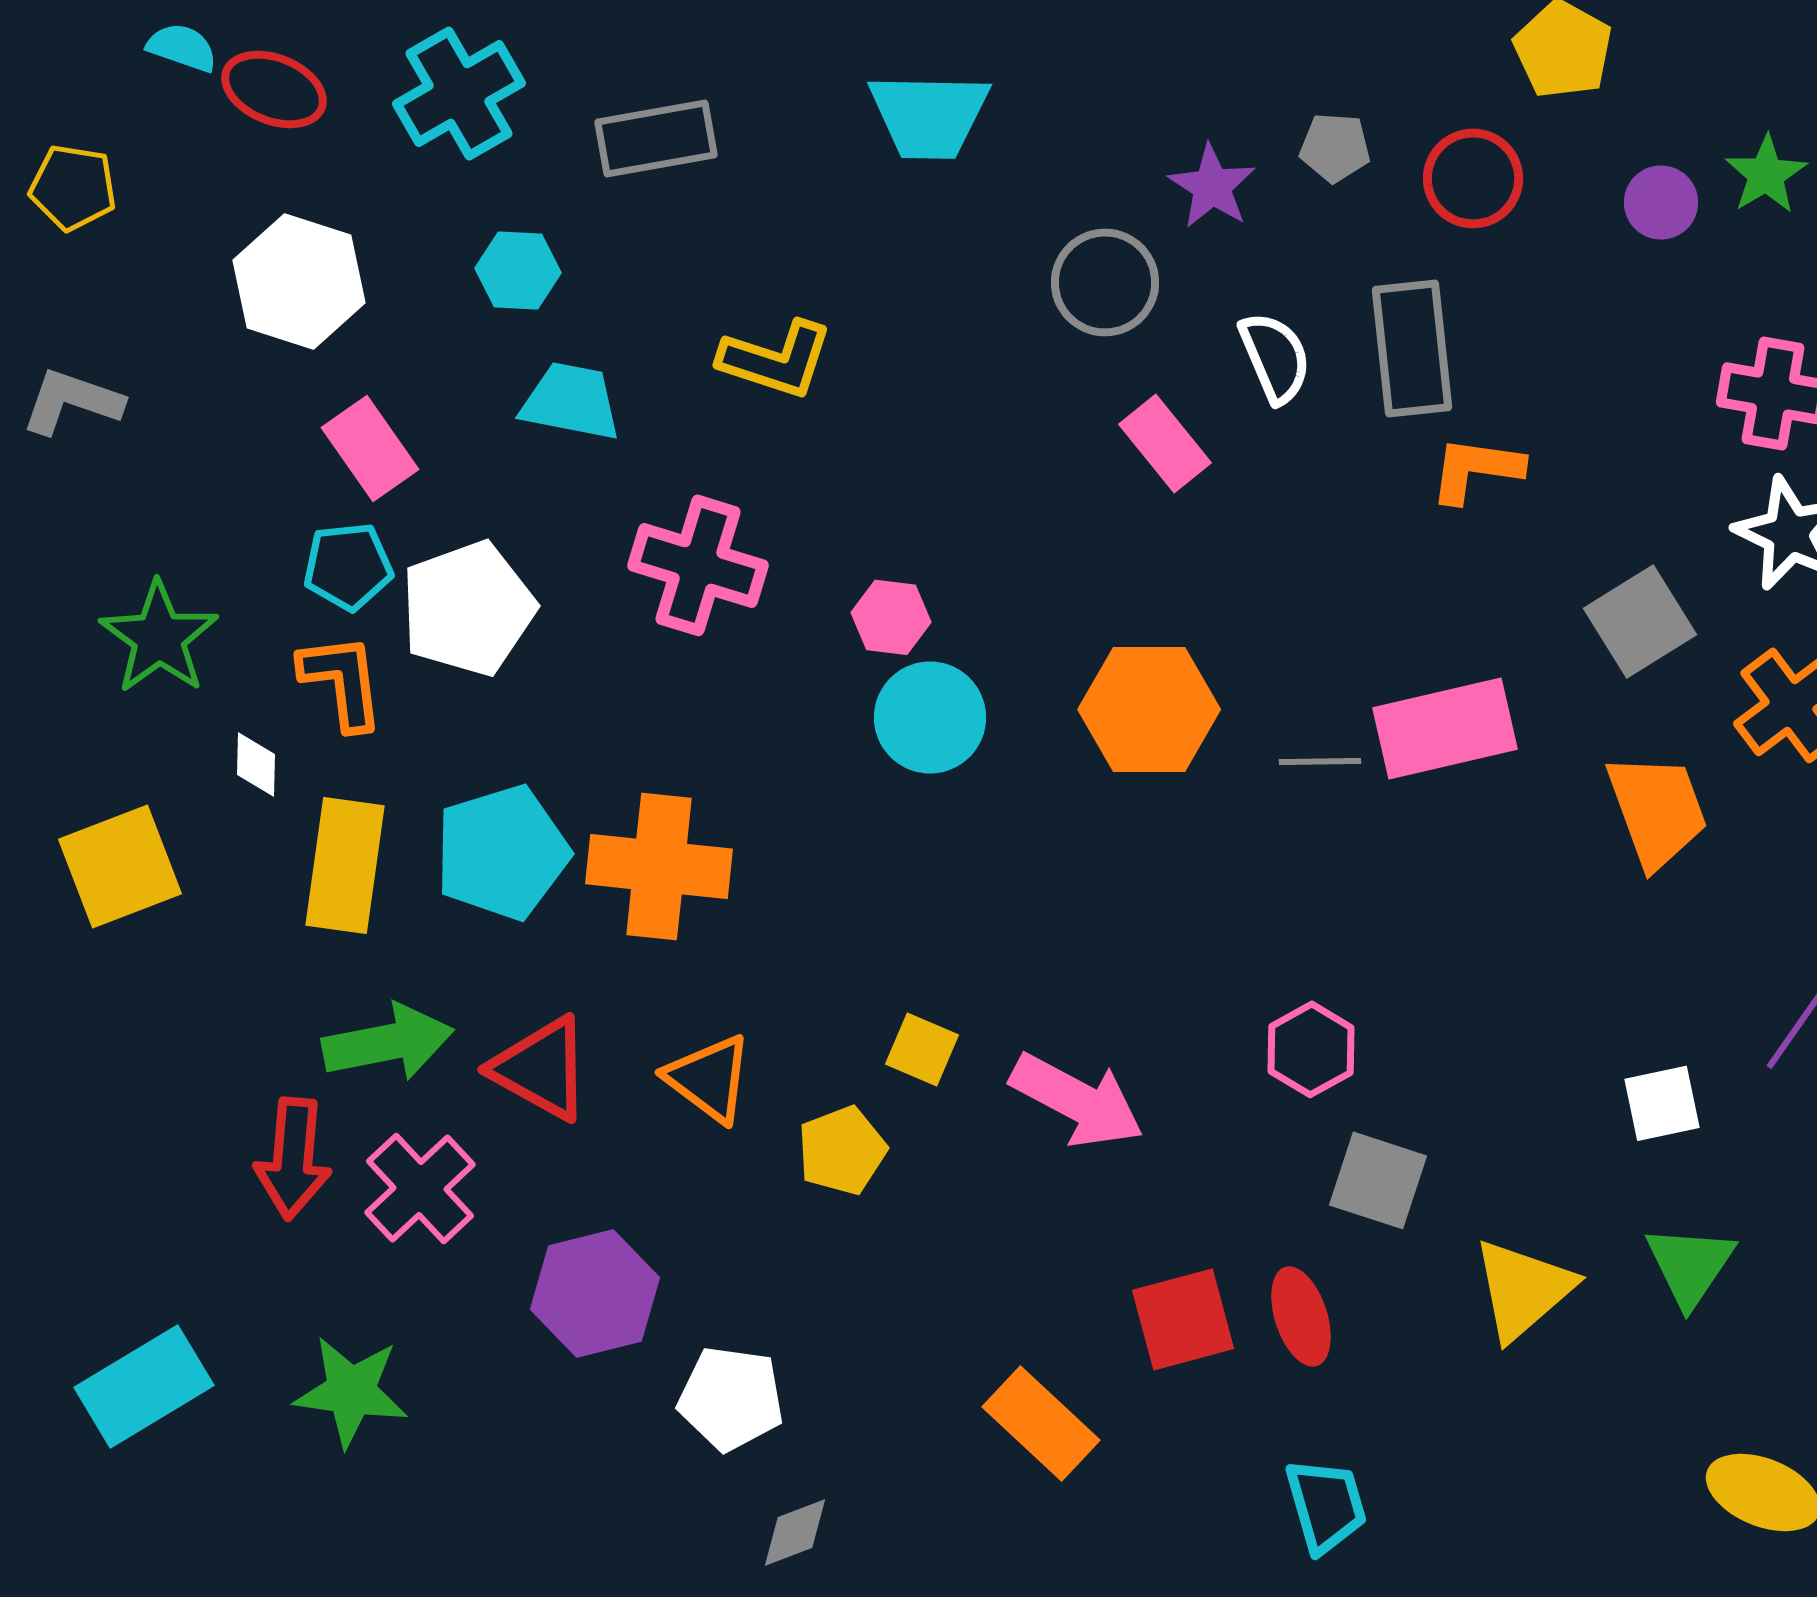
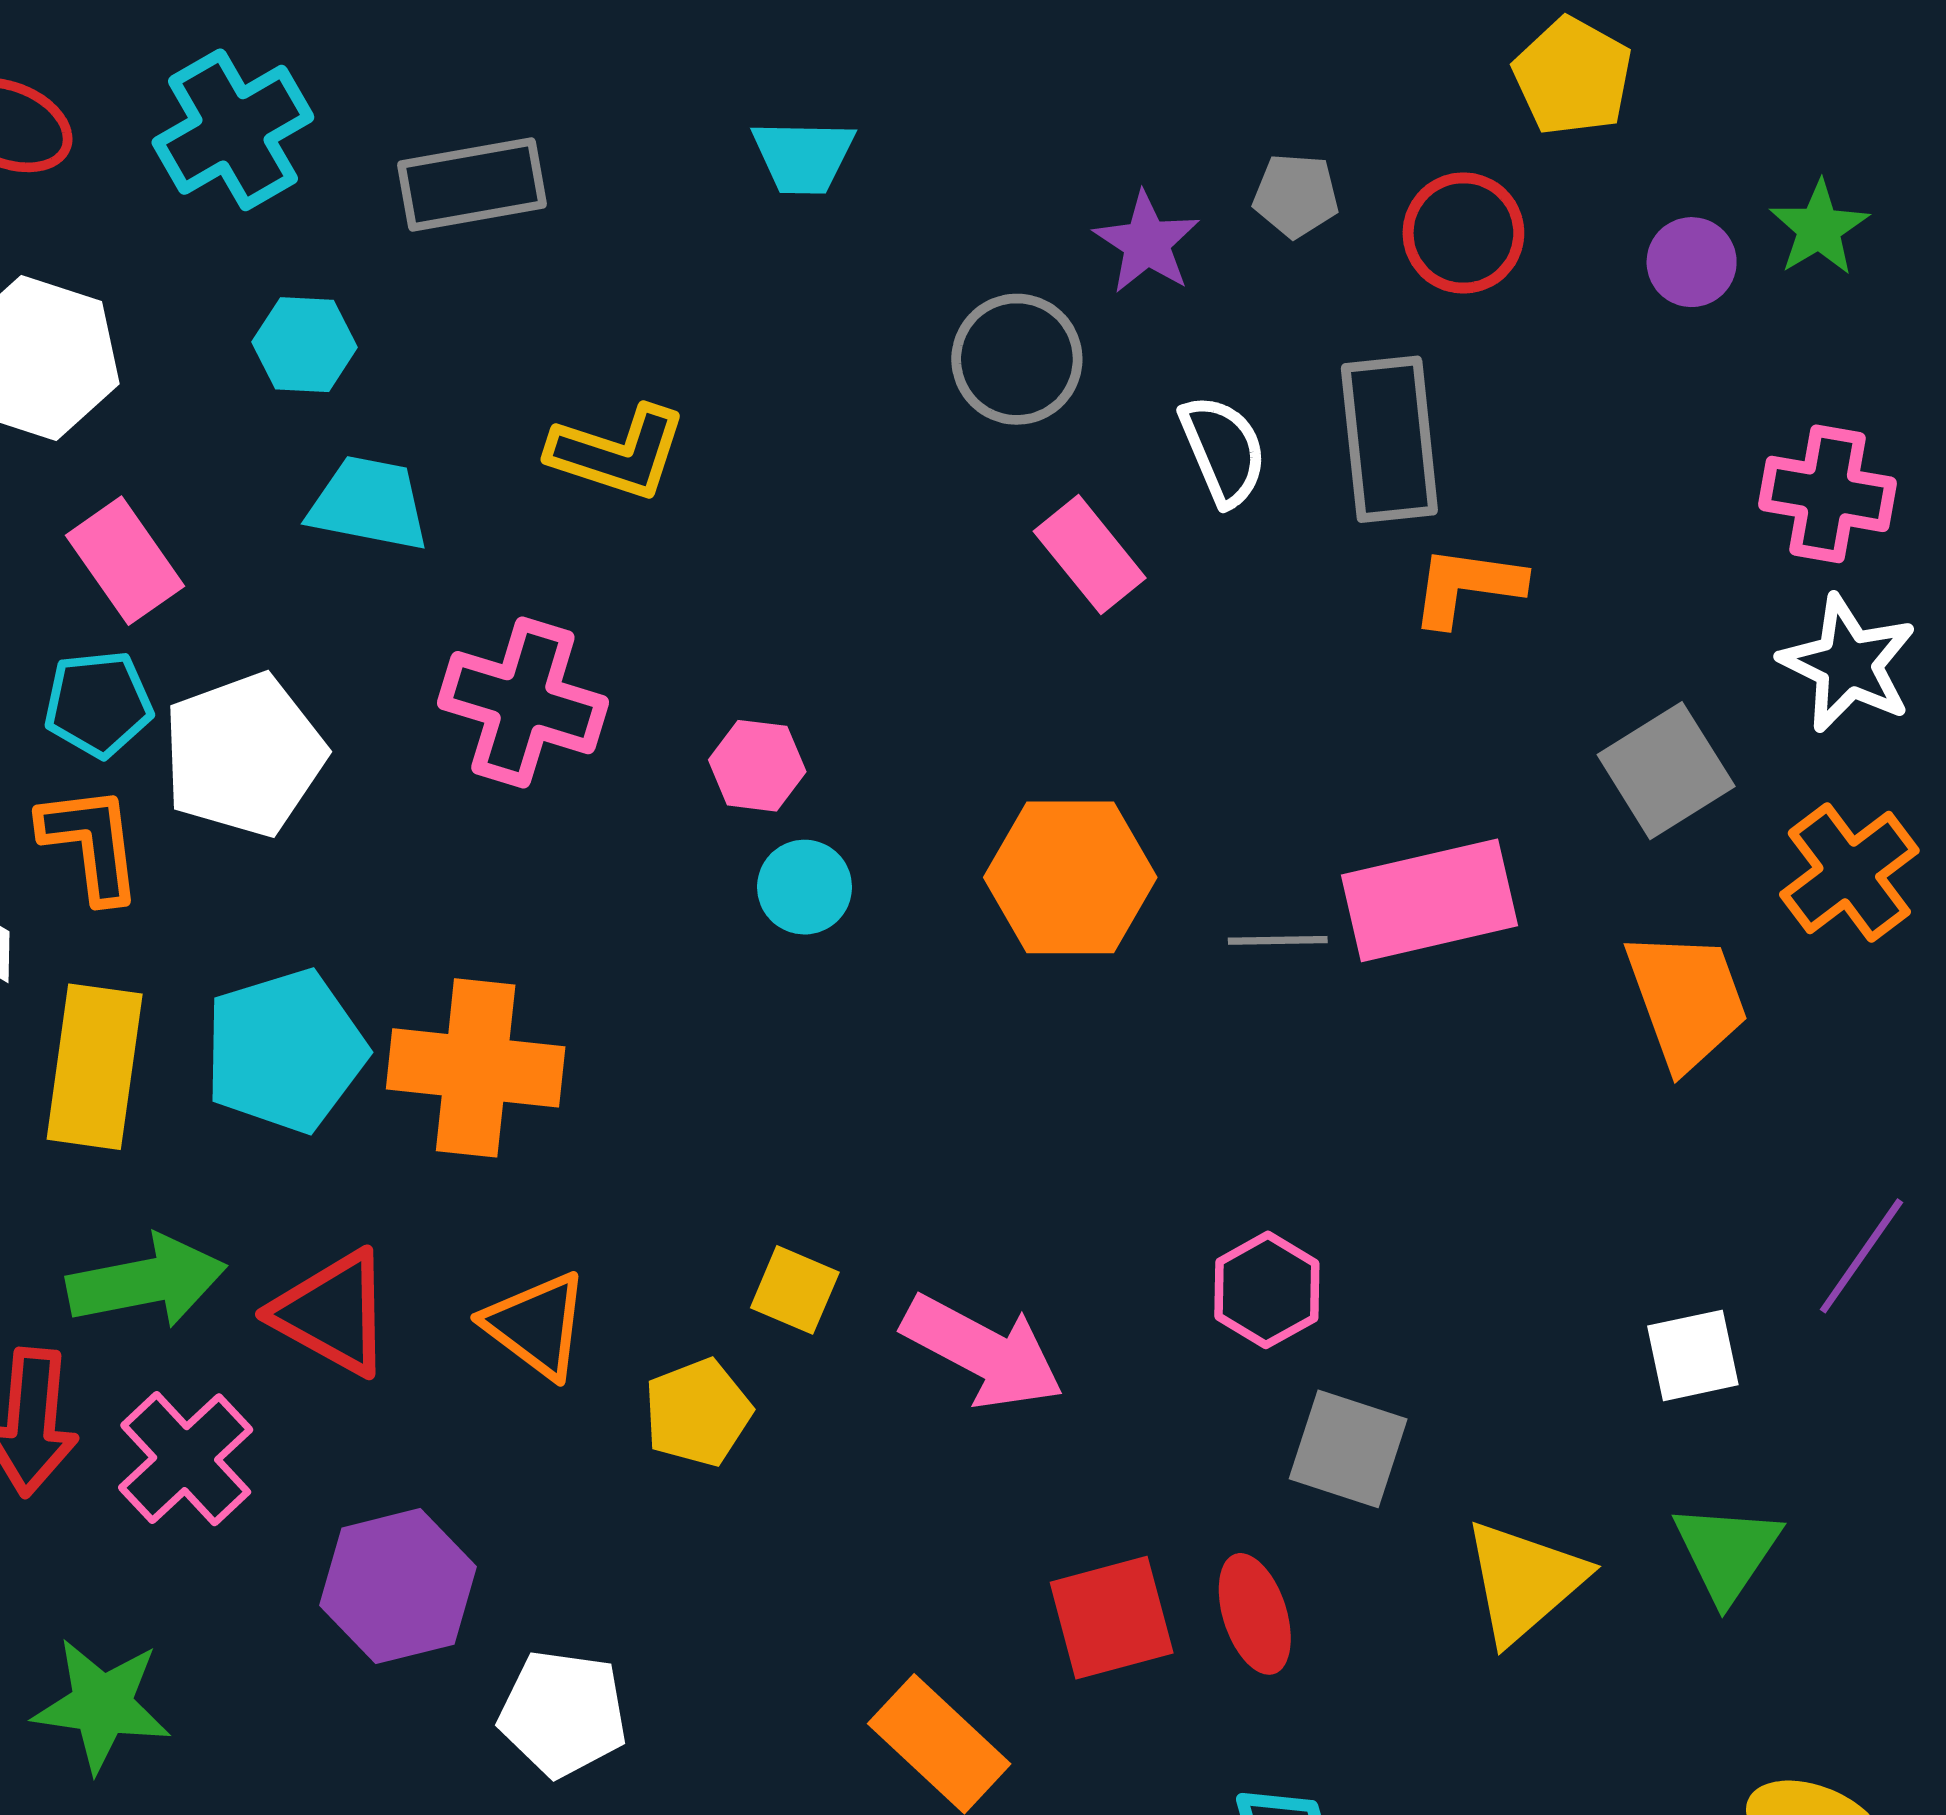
cyan trapezoid: (929, 115) -> (803, 157), size x0.7
cyan circle: (930, 717) -> (805, 887), size x0.7

